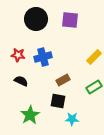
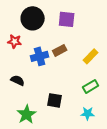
red star: (18, 55) -> (15, 41), moved
brown rectangle: (63, 80) -> (60, 50), moved
cyan star: (72, 119) -> (88, 113), moved

